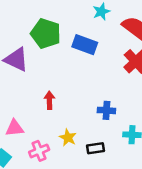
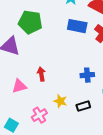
blue rectangle: (85, 45) -> (77, 26), moved
pink triangle: (15, 128) -> (19, 86), moved

